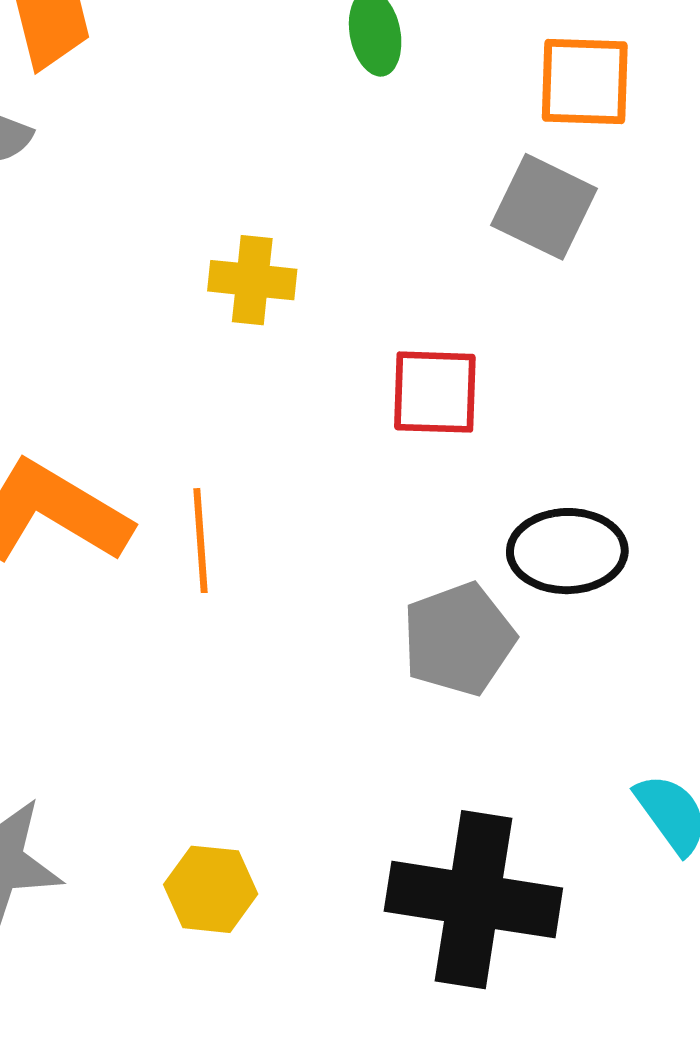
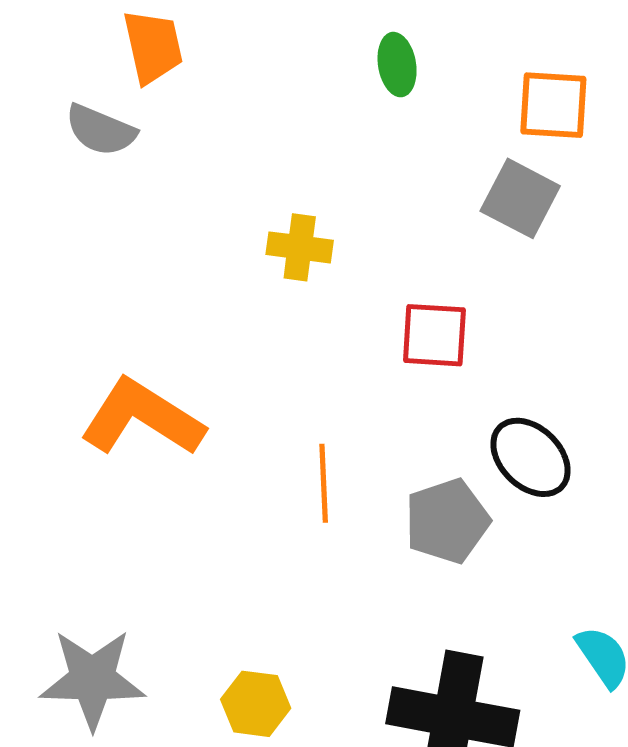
orange line: (201, 541) -> (324, 483), moved
black ellipse: (567, 551) -> (530, 457), turned 44

